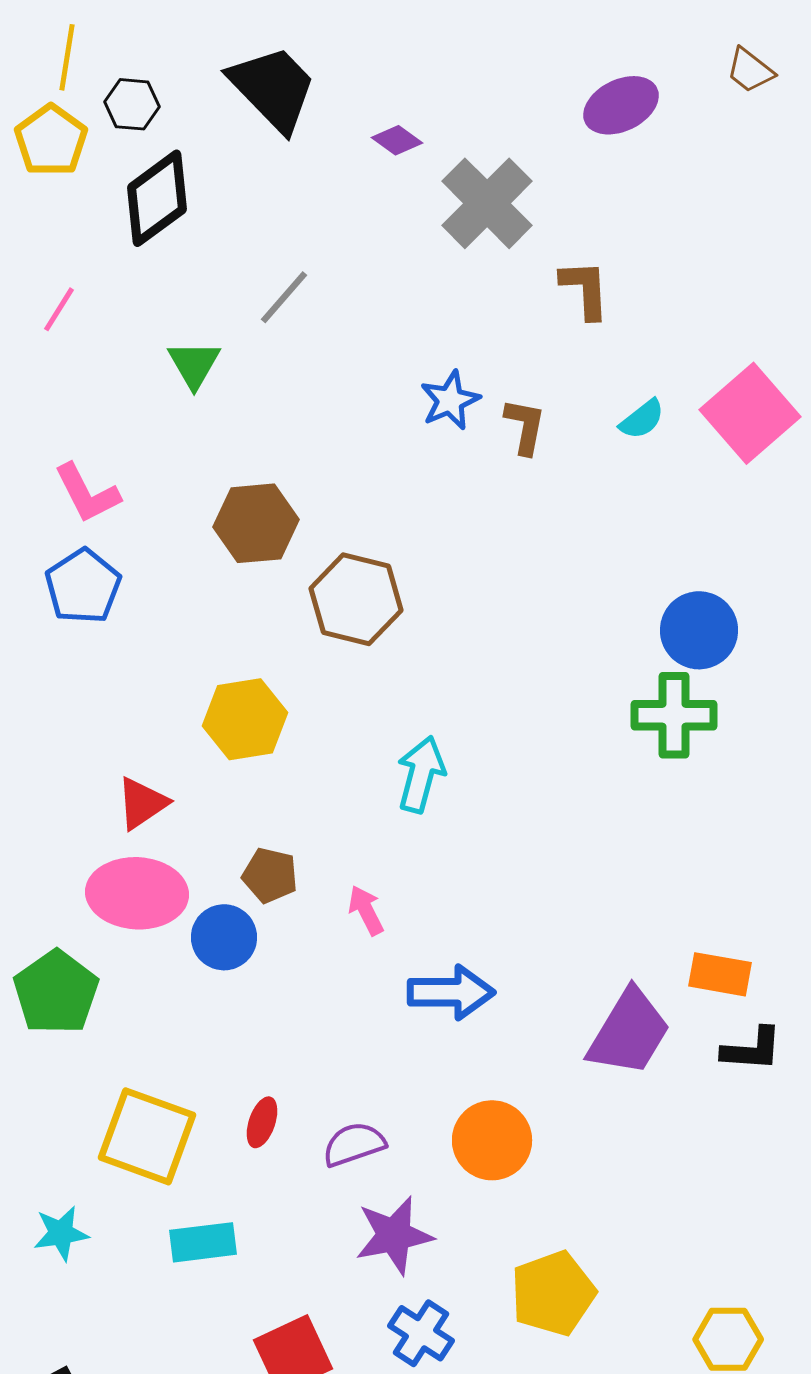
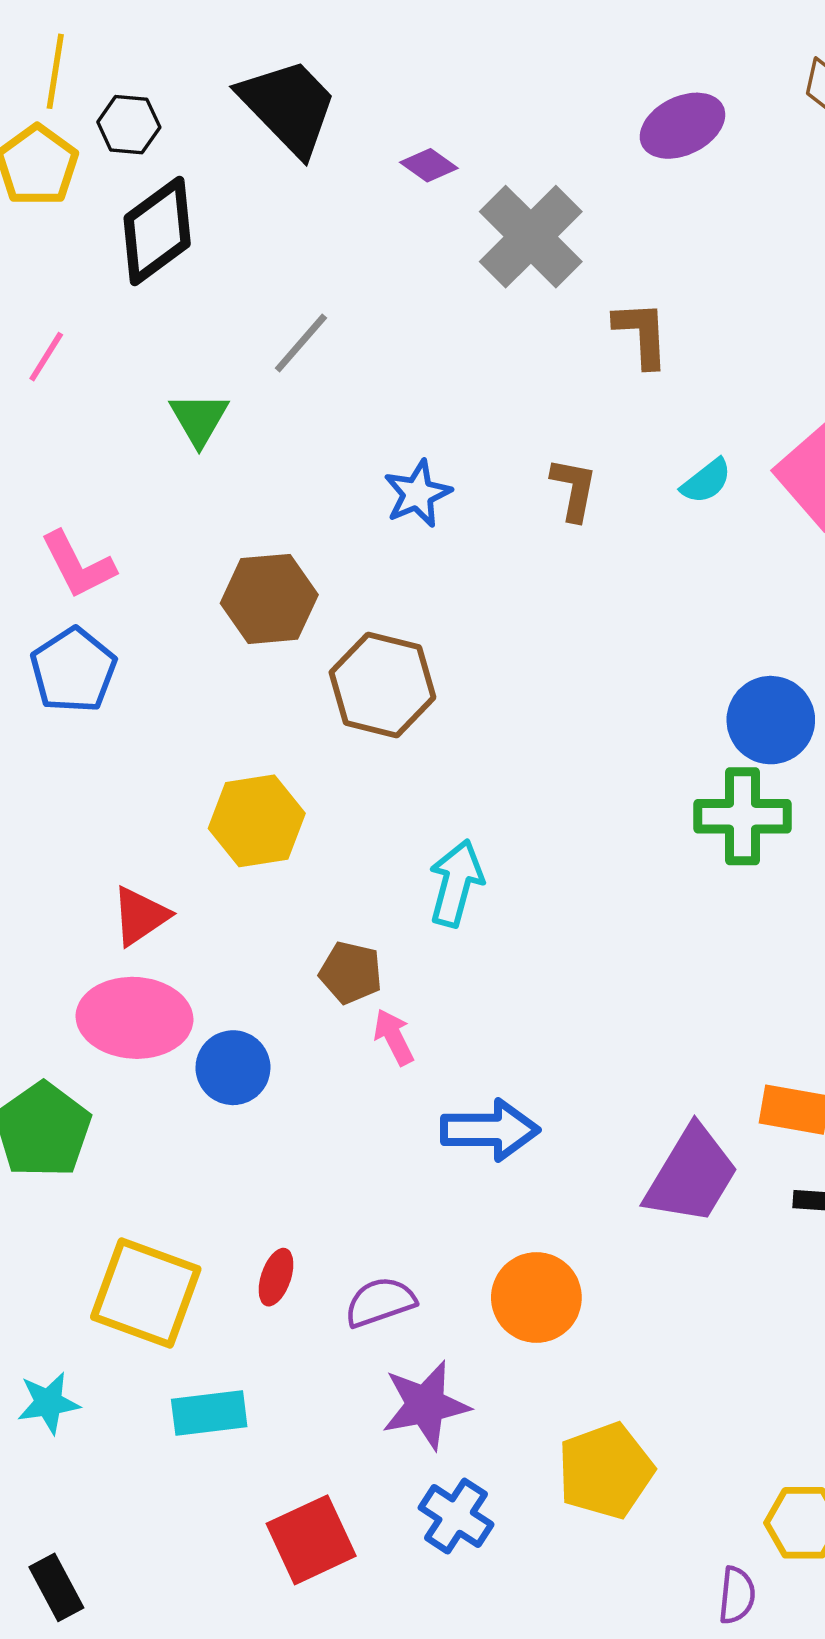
blue star: (450, 400) -> (418, 494), moved
brown pentagon: (270, 875) -> (351, 973), moved

